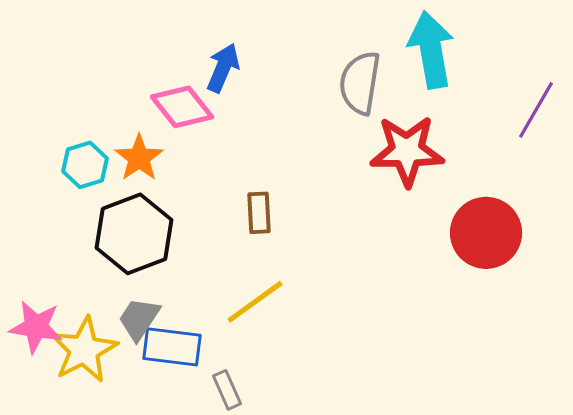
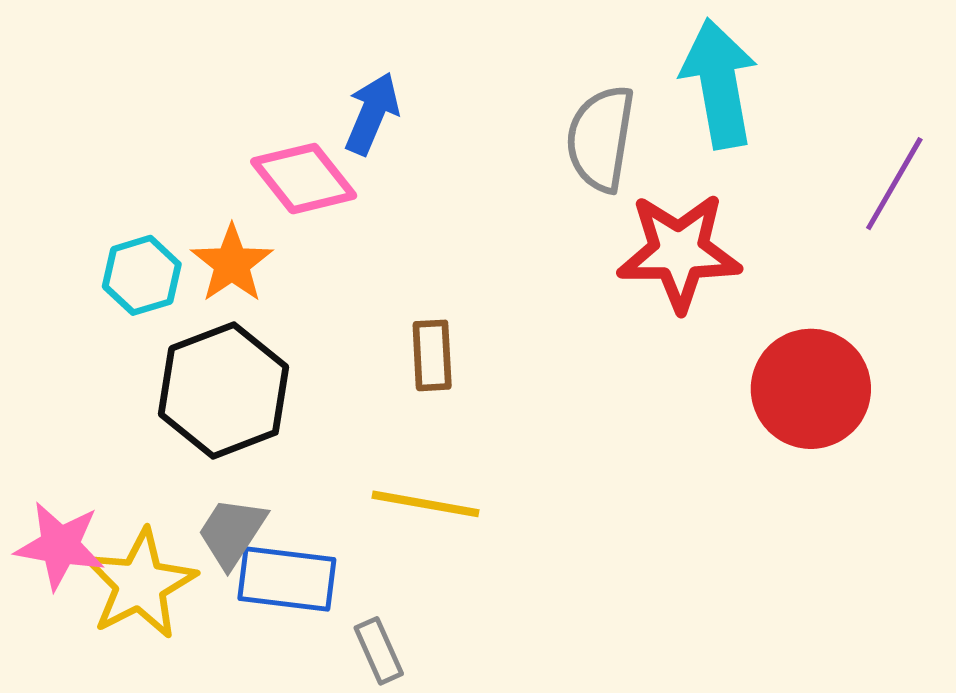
yellow line: (255, 302) -> (425, 504), turned 46

